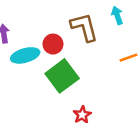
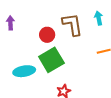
cyan ellipse: (25, 55) -> (24, 71), moved

